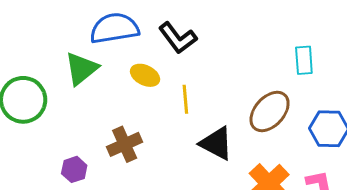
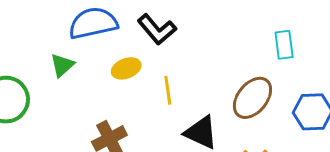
green triangle: (81, 69) -> (62, 65), size x0.7
yellow ellipse: (145, 75) -> (126, 68), turned -44

